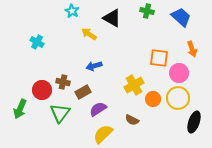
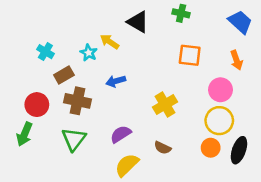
cyan star: (72, 11) -> (89, 53), moved
blue trapezoid: (181, 17) -> (240, 22), moved
orange square: (159, 58) -> (190, 55), moved
brown cross: (63, 82) -> (77, 101), size x1.5
red circle: (42, 90) -> (37, 105), moved
brown rectangle: (83, 92) -> (64, 75), moved
orange circle: (153, 99) -> (211, 148), moved

